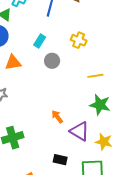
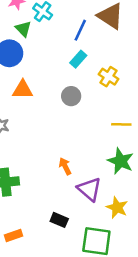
cyan rectangle: (40, 41) -> (78, 59), moved

